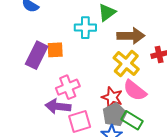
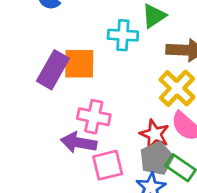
orange square: (55, 50) -> (79, 64), size x1.4
pink cross: (68, 87) -> (94, 117), turned 30

